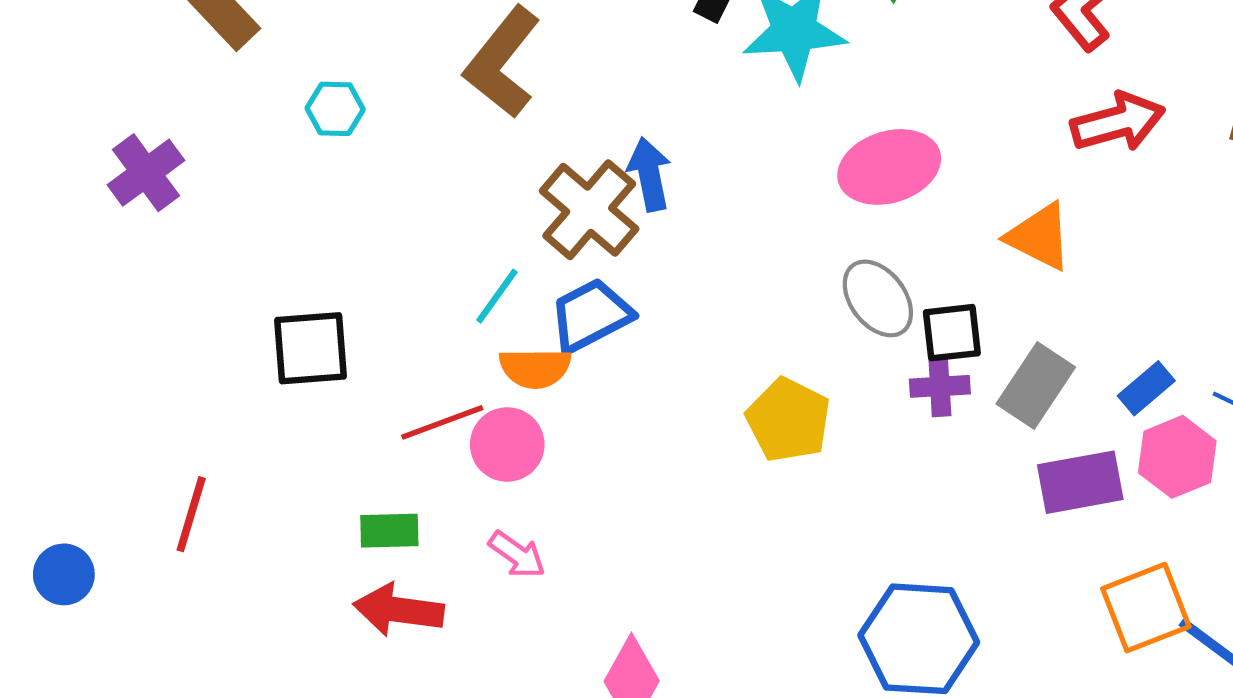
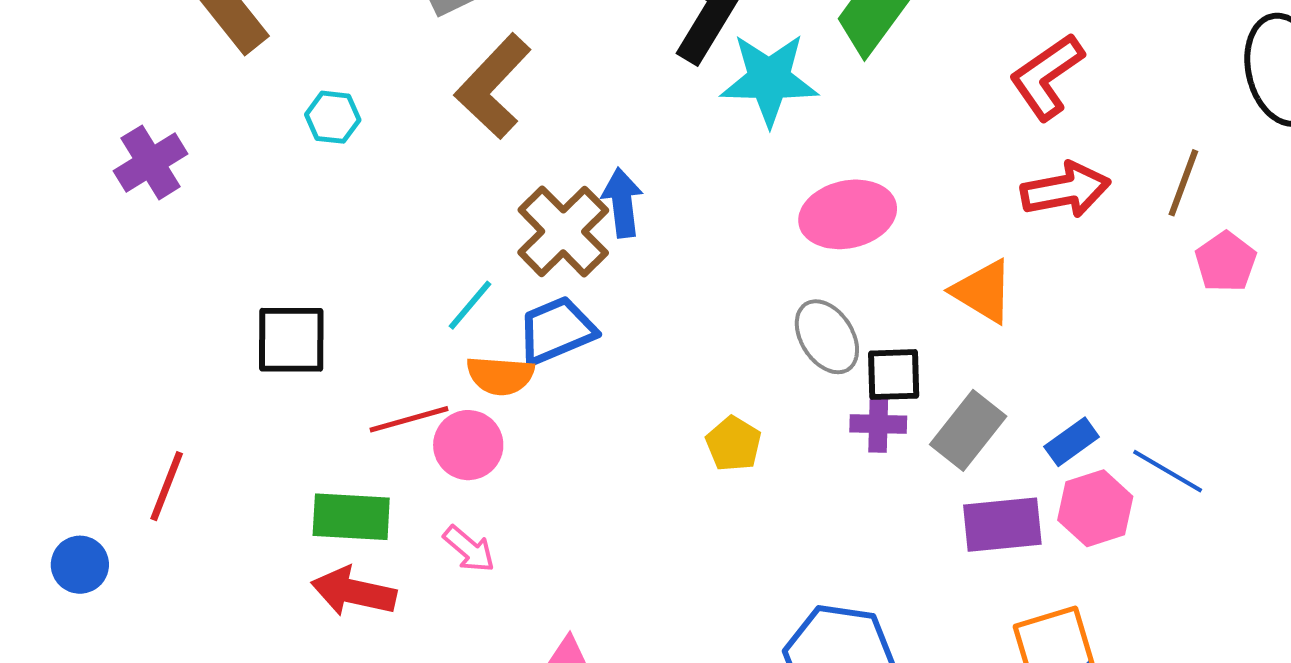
yellow pentagon: (788, 420) -> (734, 444), size x0.7
green rectangle: (389, 531) -> (351, 517), size x1.4
blue circle: (64, 574) -> (80, 565), moved

